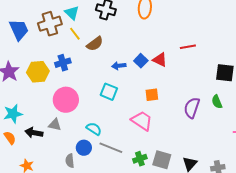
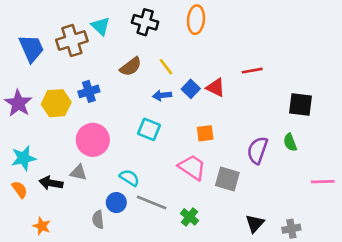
yellow line: (75, 34) -> (166, 67), moved
green cross: (140, 159) -> (189, 217), turned -32
gray square: (162, 160) -> (227, 179), moved

